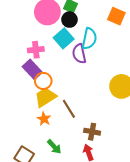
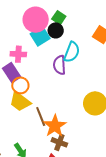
cyan square: (64, 38) -> (40, 36), moved
yellow trapezoid: (45, 97) -> (20, 101), turned -120
orange star: (44, 119) -> (55, 126), moved, size x1.6

